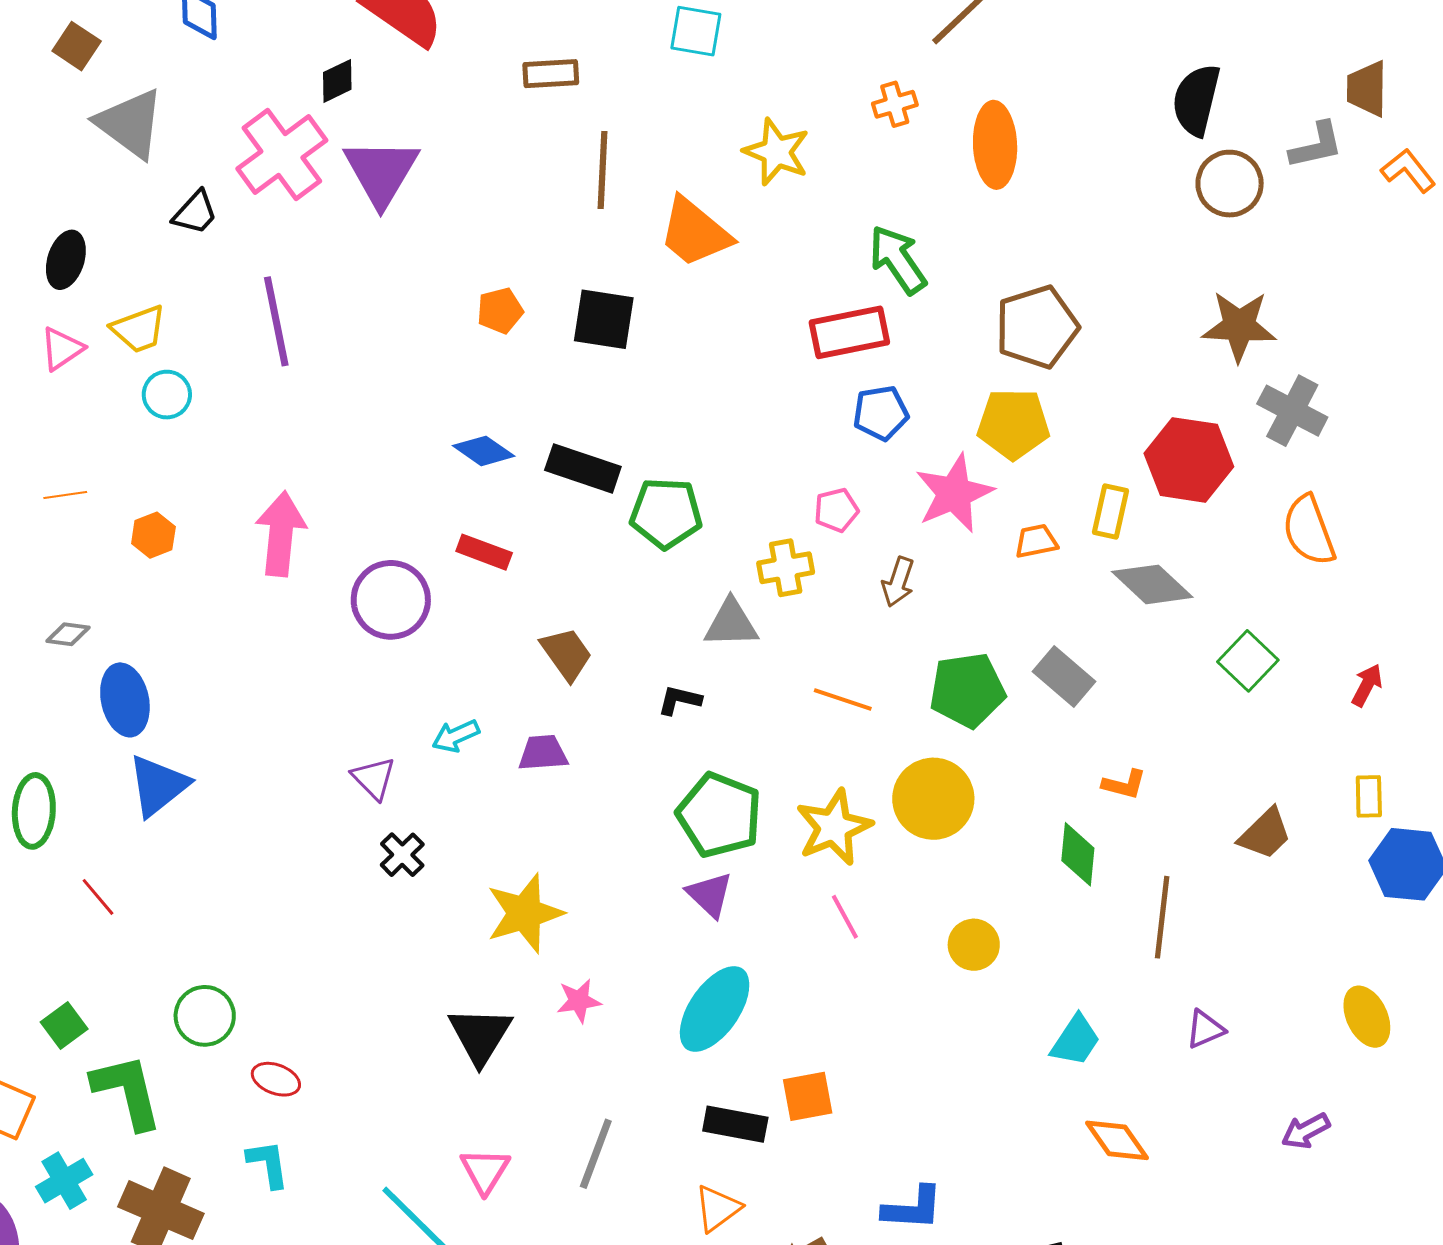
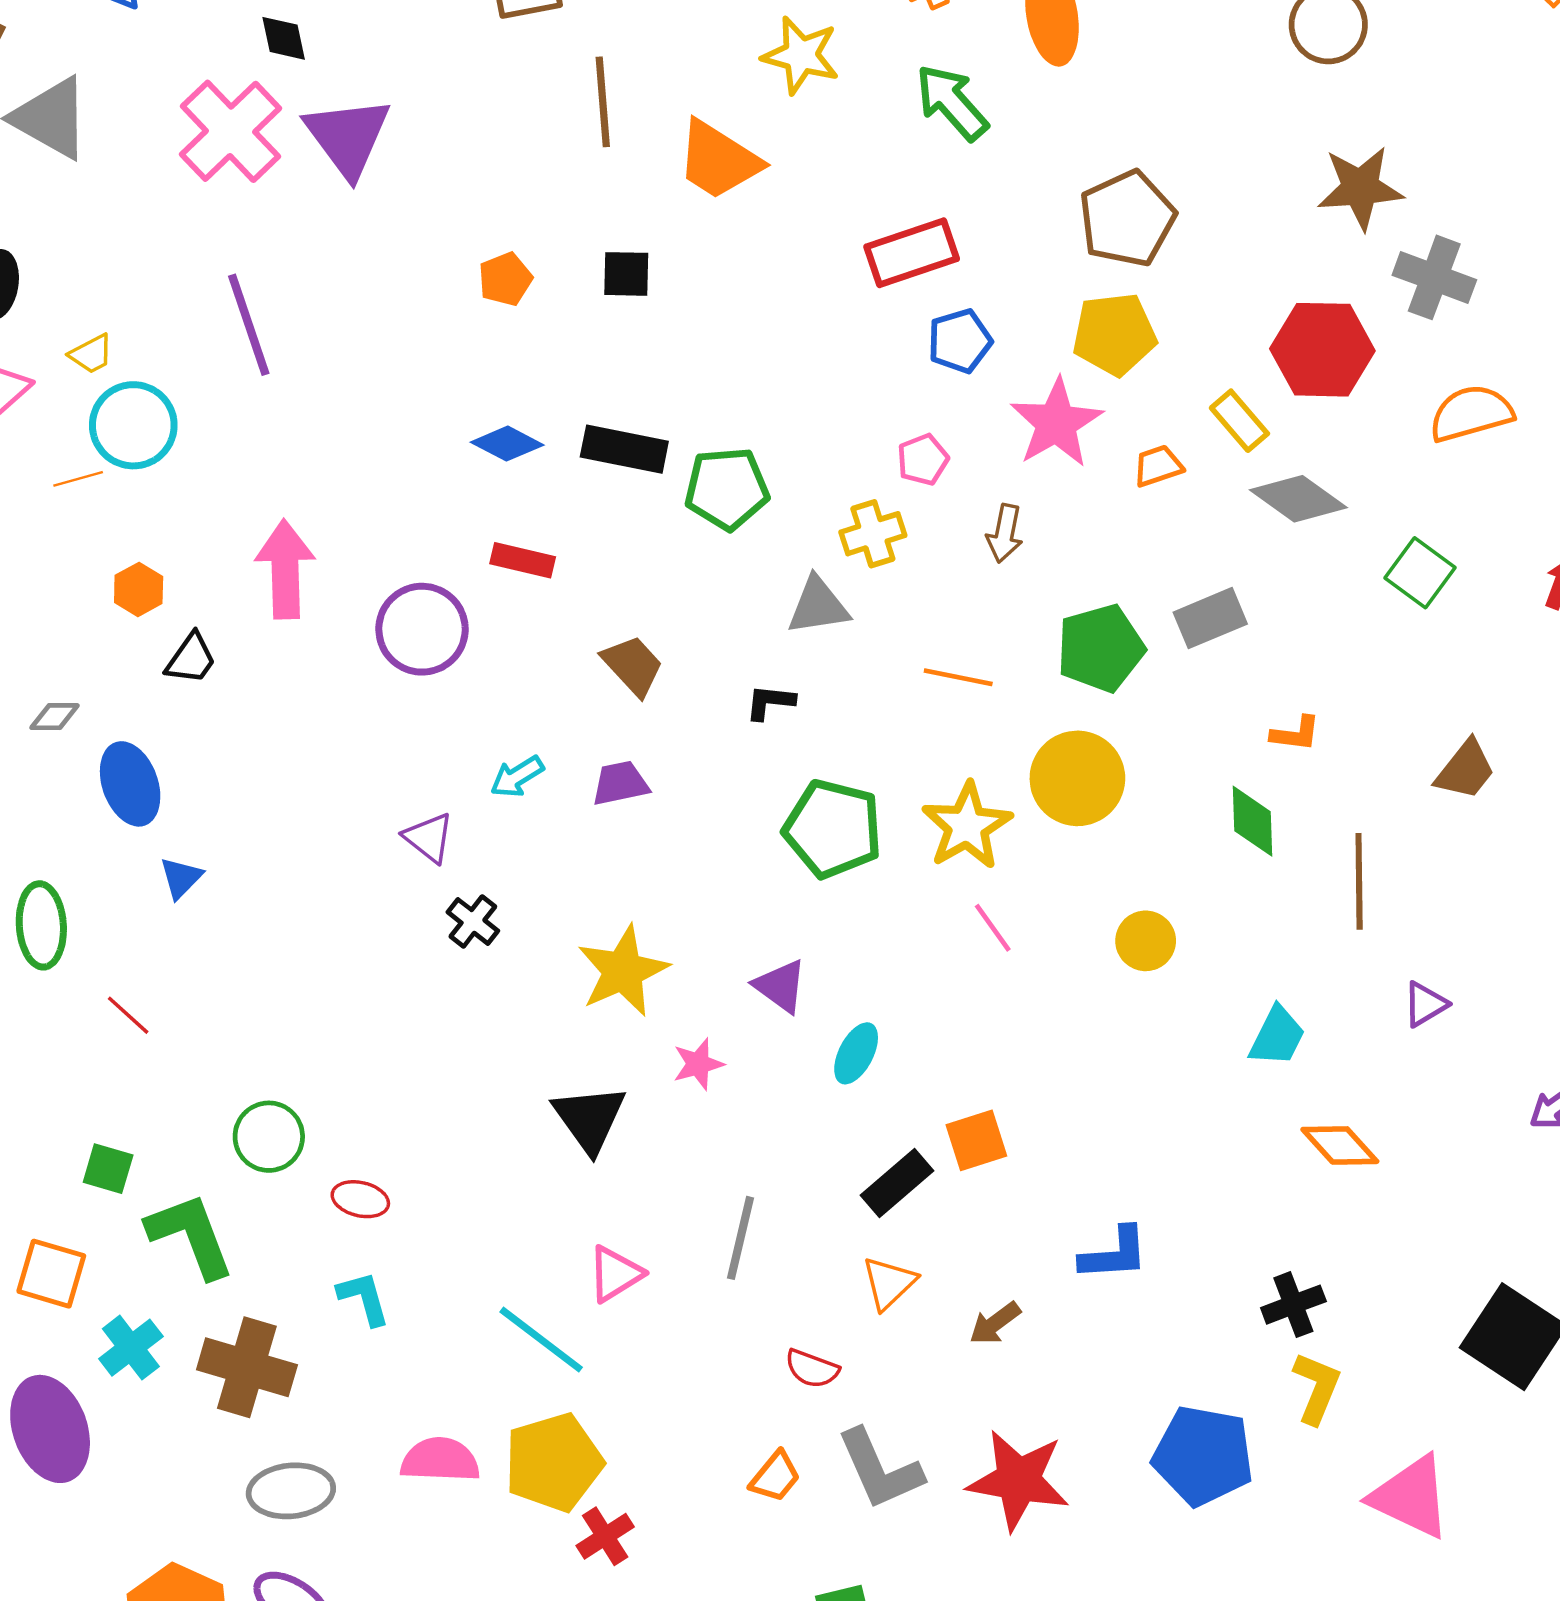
black diamond: (337, 81) -> (284, 38), turned -69
black trapezoid: (195, 213) -> (191, 659), moved
green arrow: (898, 260) -> (952, 102), moved
black square: (604, 319) -> (626, 274), size x0.7
yellow trapezoid: (139, 329) -> (91, 354), size x0.7
cyan circle: (167, 395) -> (133, 425), size x1.5
orange line: (65, 495) -> (78, 479), moved
yellow rectangle: (1111, 511) -> (1239, 421), turned -46
orange semicircle: (1309, 530) -> (1471, 413), turned 102
gray rectangle: (1064, 677) -> (1210, 618), turned -56
blue triangle: (158, 786) -> (181, 878), size x0.6
purple triangle: (710, 895) -> (781, 986), moved
cyan ellipse: (715, 1009) -> (856, 1053), size x0.6
green square: (64, 1026) -> (108, 1169), turned -30
black rectangle: (735, 1124) -> (897, 1183), turned -44
pink triangle: (485, 1171) -> (615, 1274), turned 34

